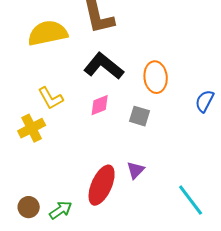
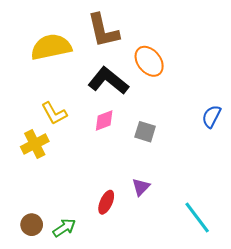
orange ellipse: (156, 77) -> (149, 61), moved, turned -32
red ellipse: (102, 185) -> (106, 202), size x0.6

